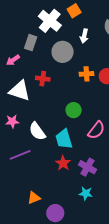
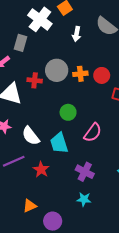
gray circle: (63, 52) -> (57, 70), moved
red star: (63, 163) -> (41, 170), moved

